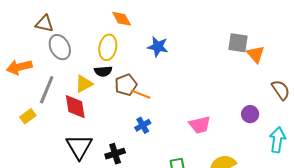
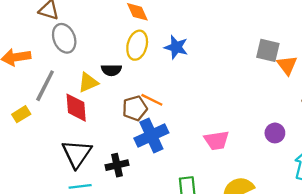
yellow ellipse: (108, 47) -> (137, 45), moved
brown pentagon: (126, 85) -> (135, 108), moved
blue cross: (143, 125) -> (151, 135), size x1.8

